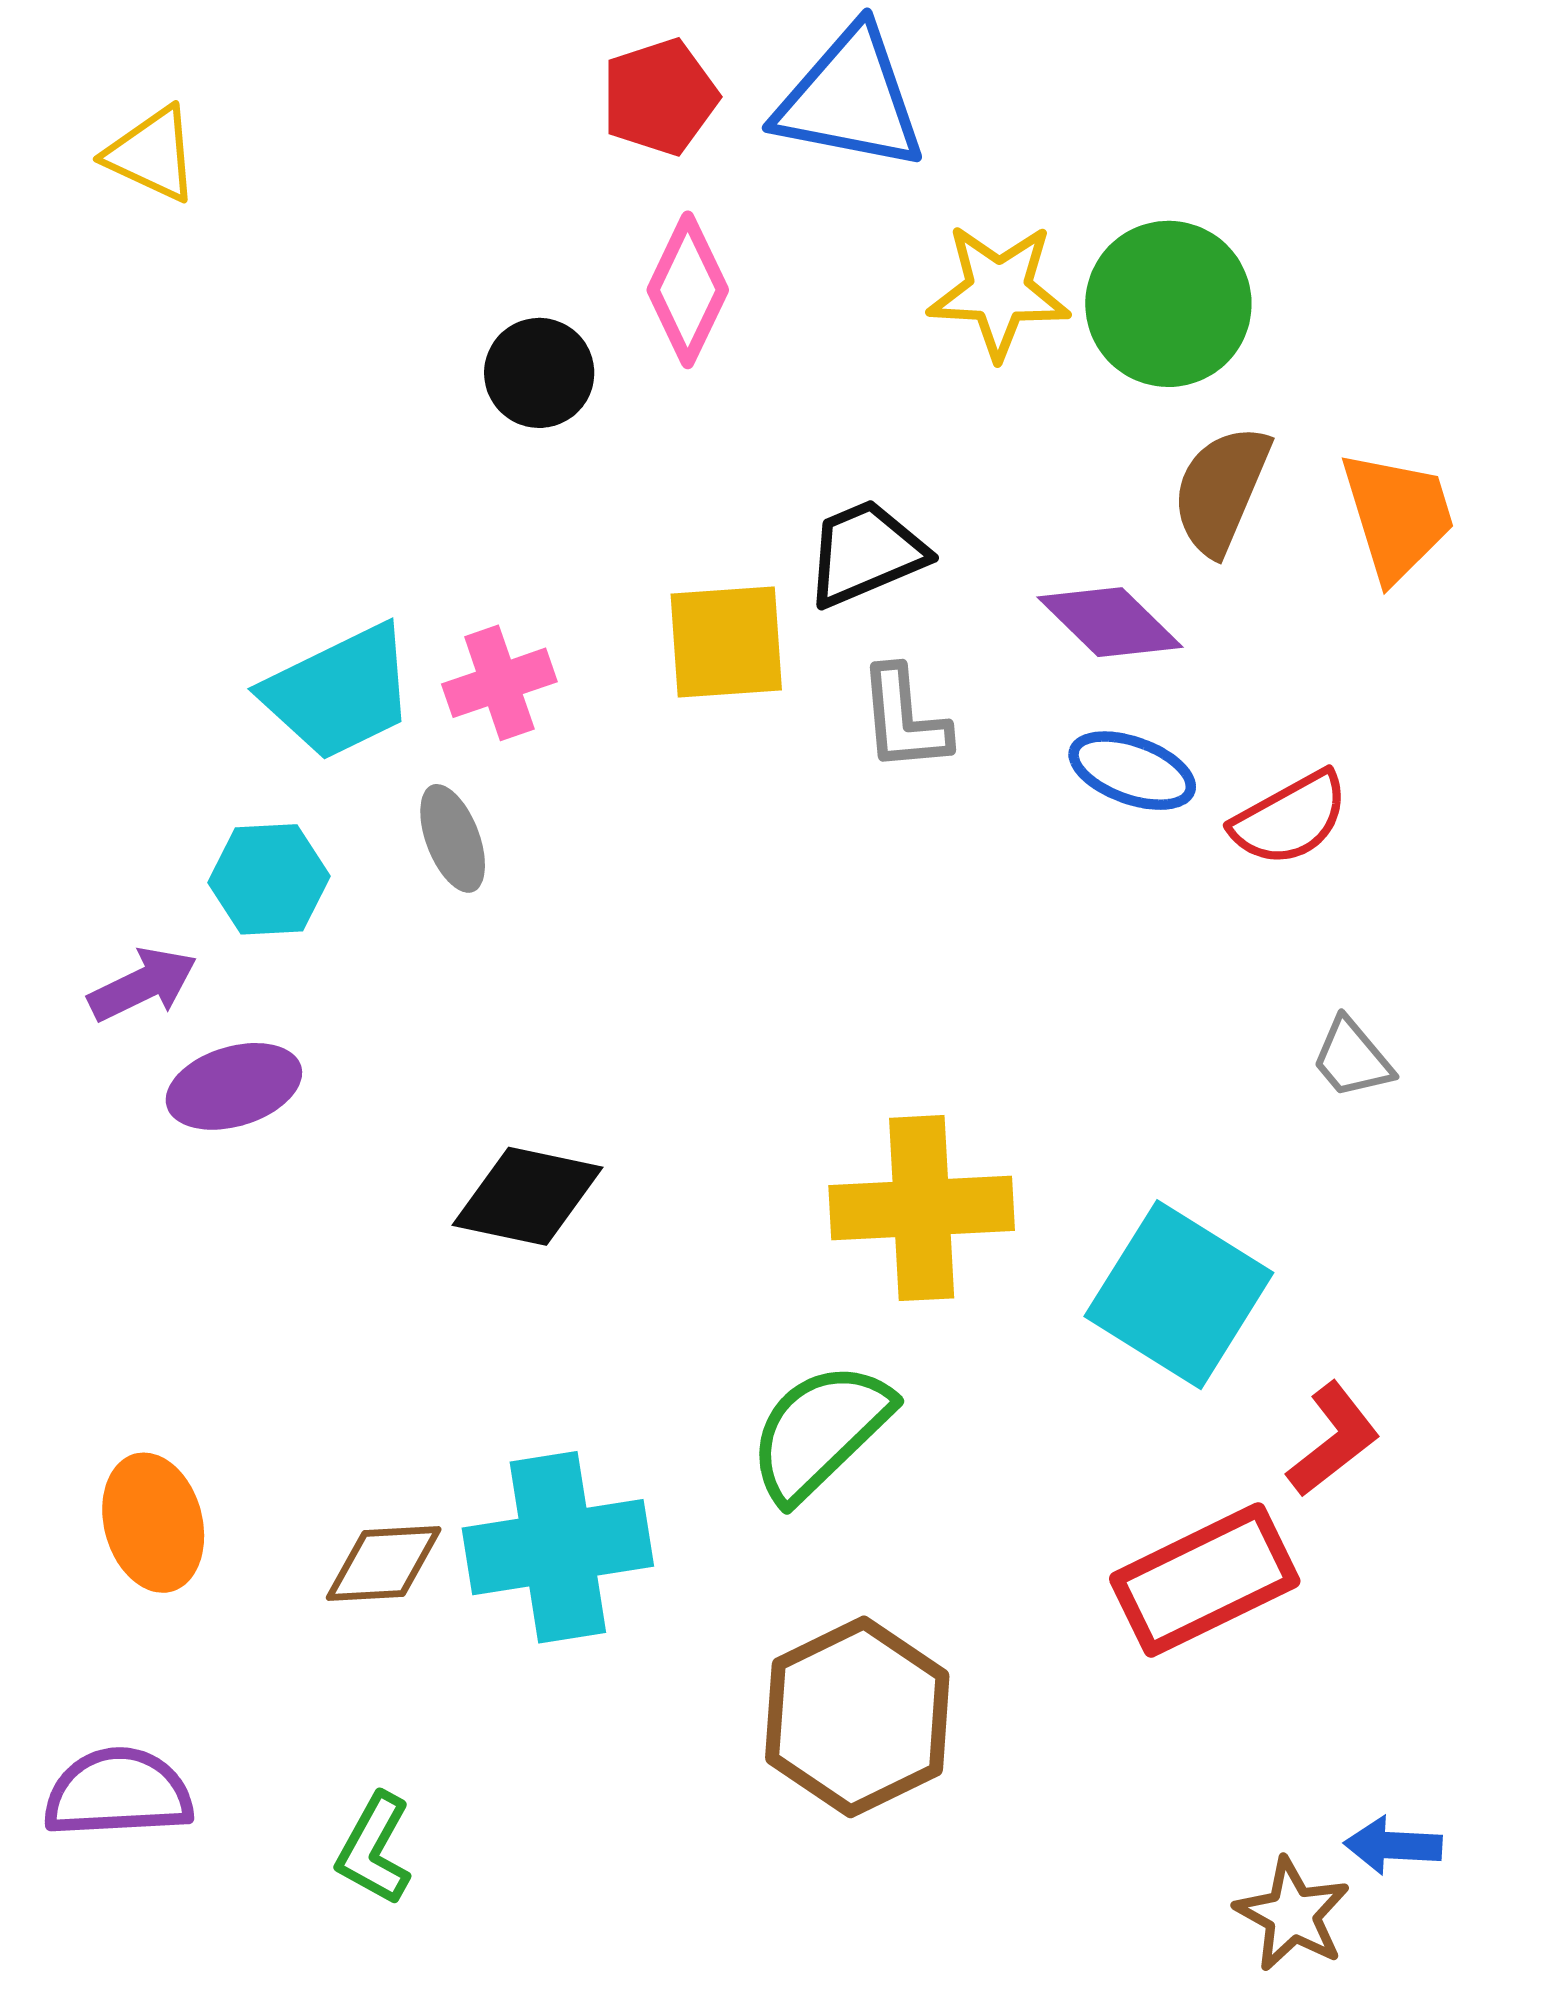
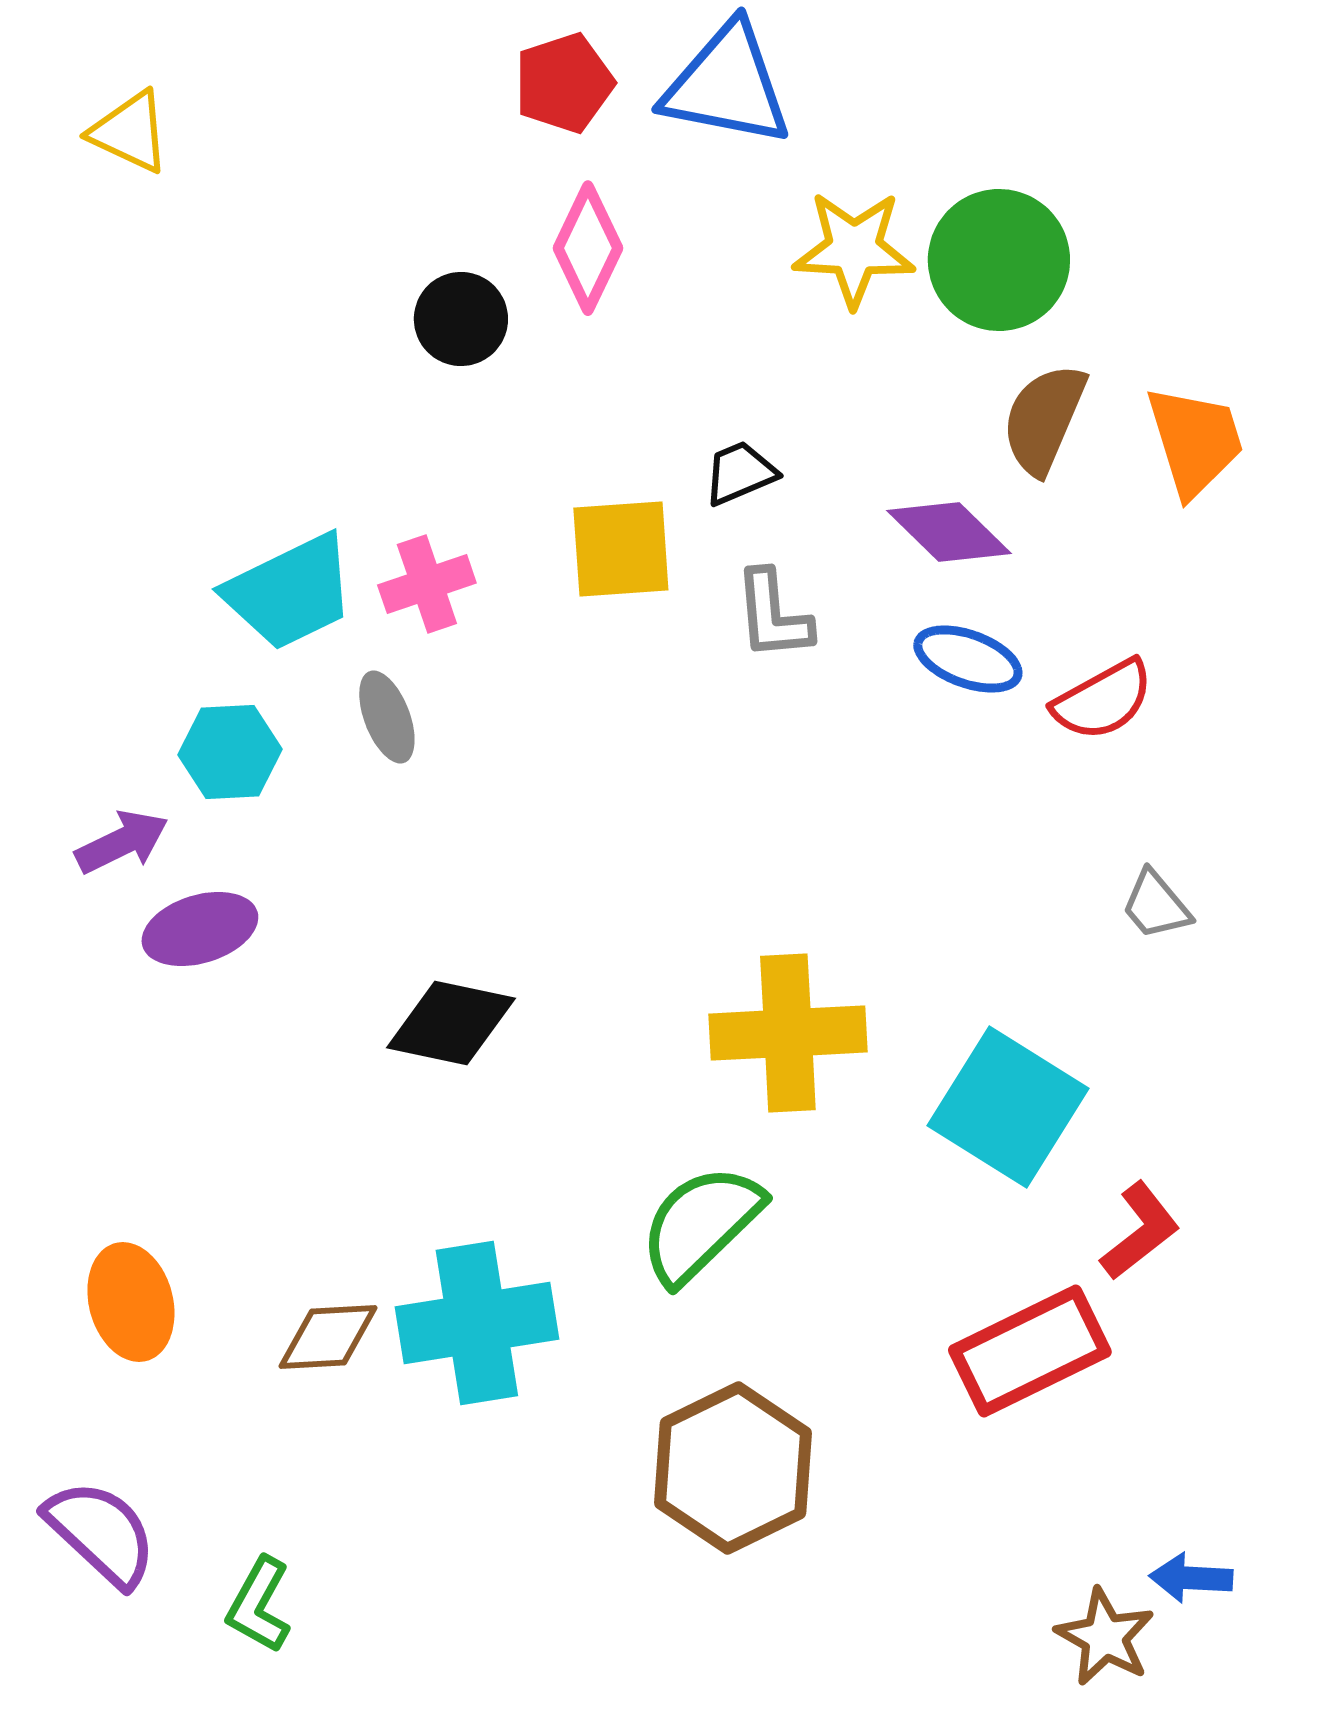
black trapezoid: (866, 553) -> (740, 473), size x0.7
purple semicircle: (118, 1793) -> (101, 1533), turned 46
green L-shape: (374, 1849) -> (259, 1605), moved

